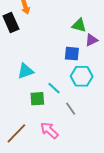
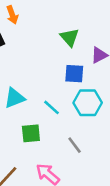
green triangle: (79, 25) -> (70, 37), moved, turned 35
cyan line: (54, 88) -> (52, 107), moved

